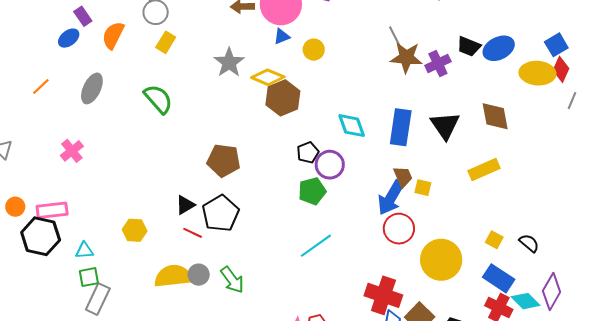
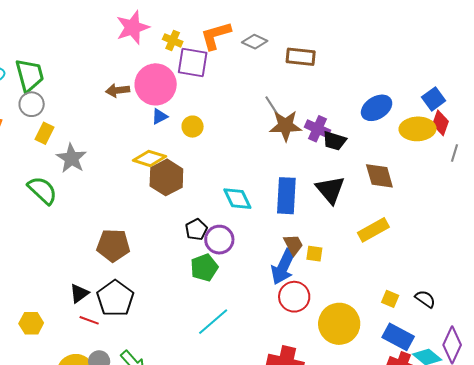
black trapezoid: (469, 46) -> (334, 141), moved
gray star: (229, 63) -> (71, 158), moved
purple cross: (438, 64) -> (318, 129), turned -35

